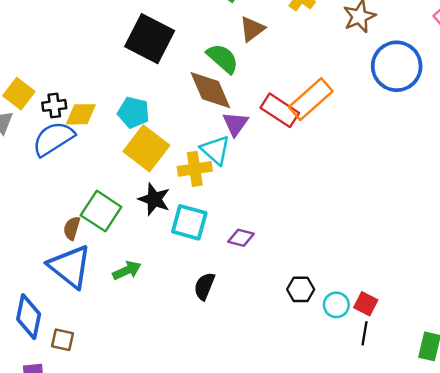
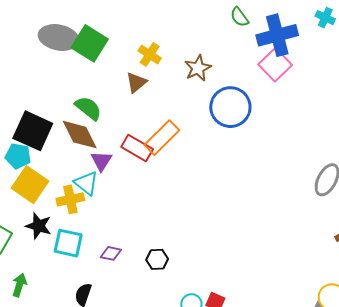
brown triangle: (252, 29) -> (136, 82), moved
black square: (150, 39) -> (33, 131), moved
green arrow: (127, 270) -> (19, 285), turned -45
black hexagon: (301, 289) -> (157, 259), moved

